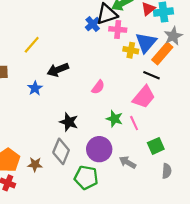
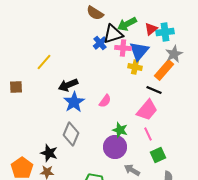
blue triangle: (146, 43) -> (139, 51), moved
blue star: (35, 88) -> (74, 102), moved, size x1.5
black star: (69, 122) -> (49, 153), moved
pink line: (134, 123) -> (148, 134), moved
purple circle: (99, 149) -> (115, 147), moved
gray diamond: (61, 151) -> (71, 134), moved

